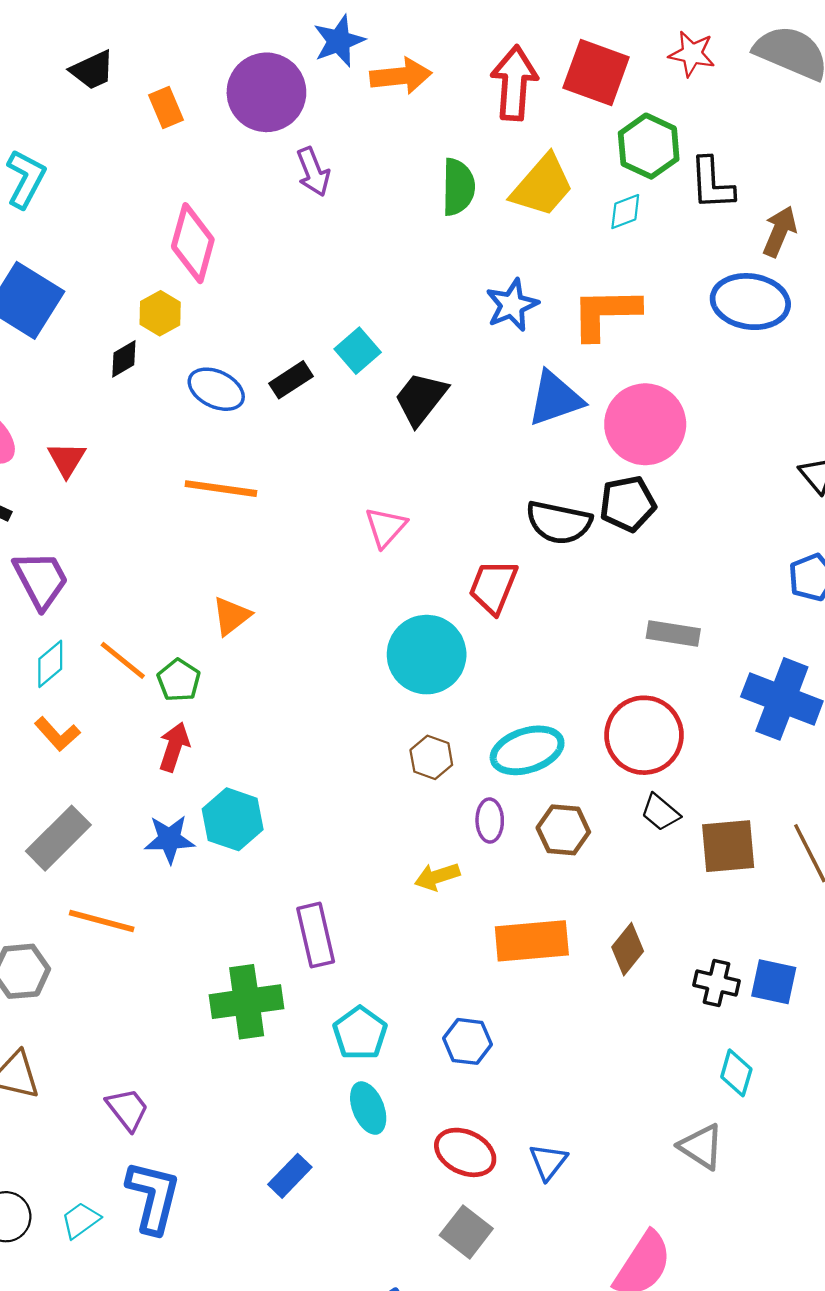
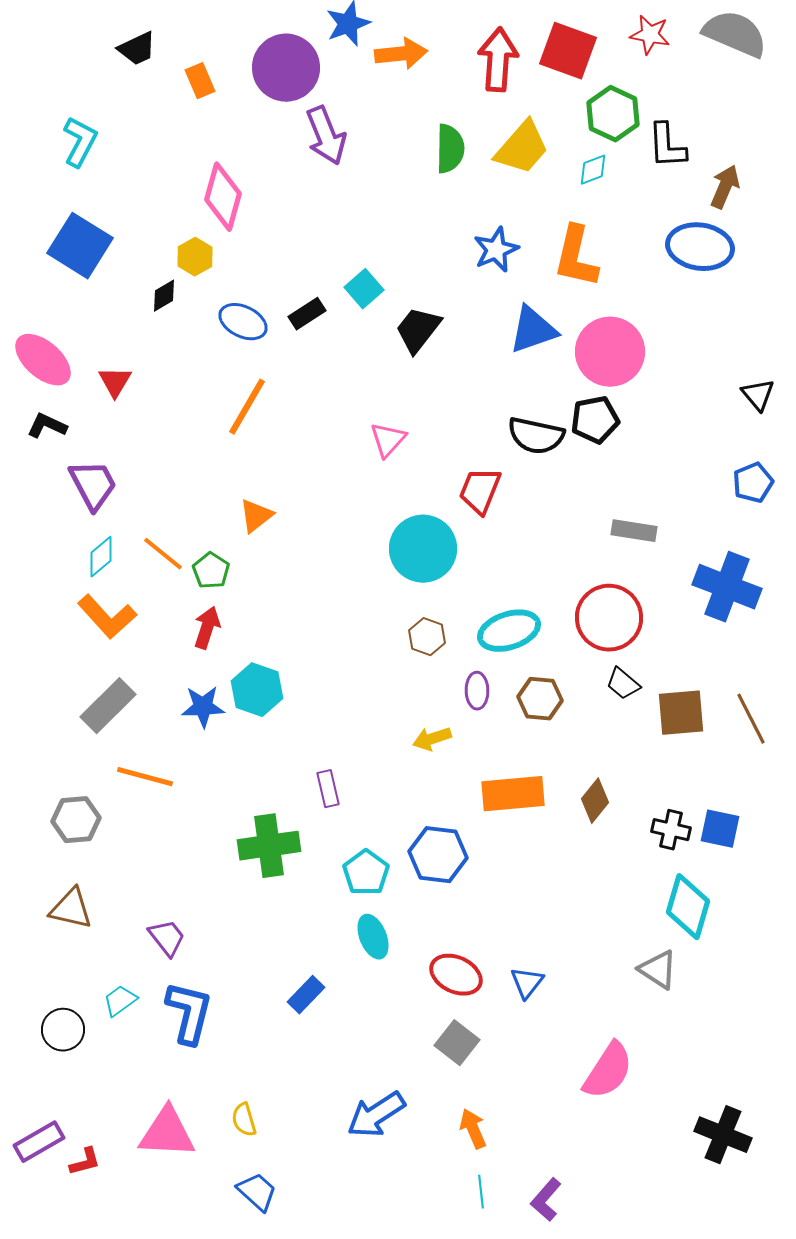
purple arrow: (313, 172) -> (326, 136), size x1.4
orange L-shape: (605, 313) -> (576, 257), turned -76
orange line: (221, 489) -> (247, 407), turned -68
orange L-shape: (57, 734) -> (107, 617), size x1.5
purple rectangle: (316, 935) -> (328, 789), size x0.7
blue hexagon: (468, 1041) -> (438, 855), moved, size x1.4
cyan diamond: (736, 1073) -> (688, 907), size x1.6
cyan trapezoid: (81, 1220) -> (120, 1001), moved

